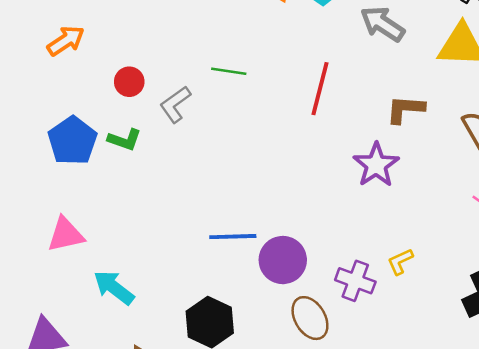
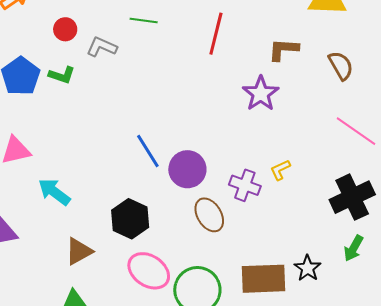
gray L-shape: (175, 104) -> (102, 47), turned 60
blue line: (233, 237) -> (148, 151), turned 60

